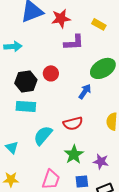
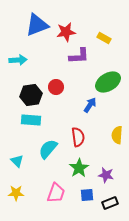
red semicircle: (73, 123) -> (78, 137), turned -84

